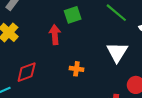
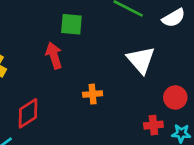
green square: (73, 15) -> (71, 24), turned 36

